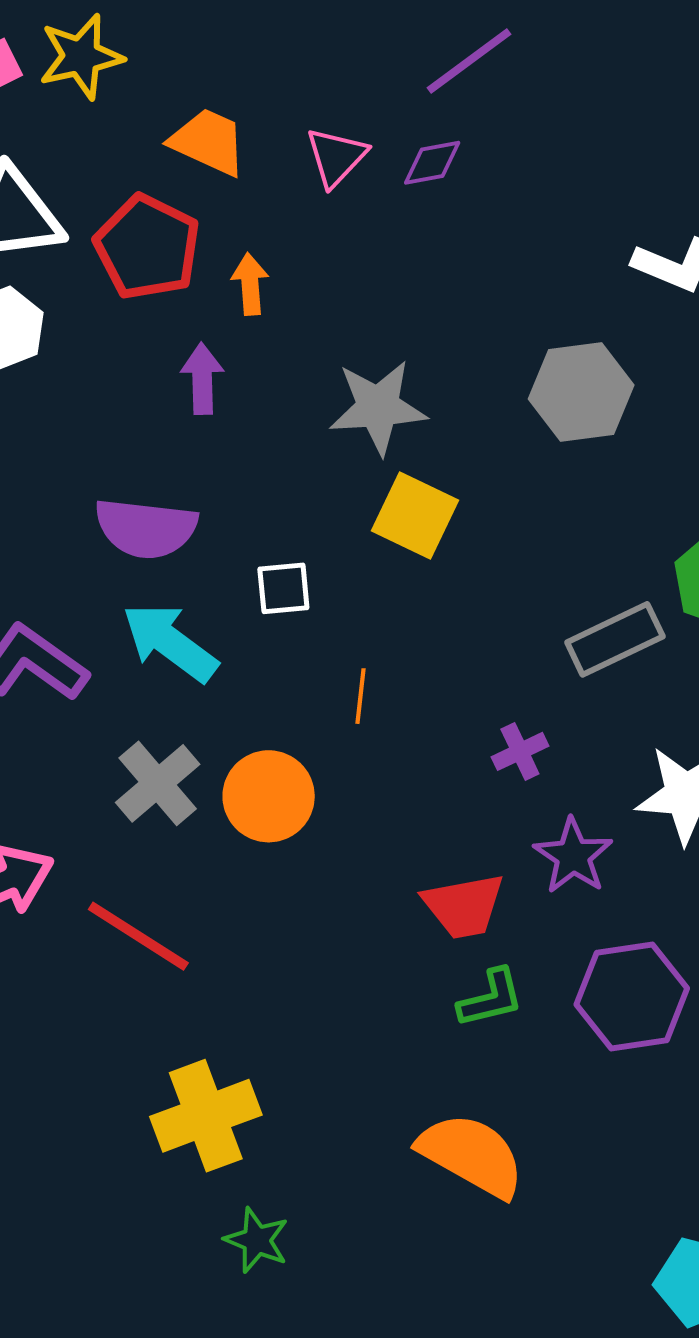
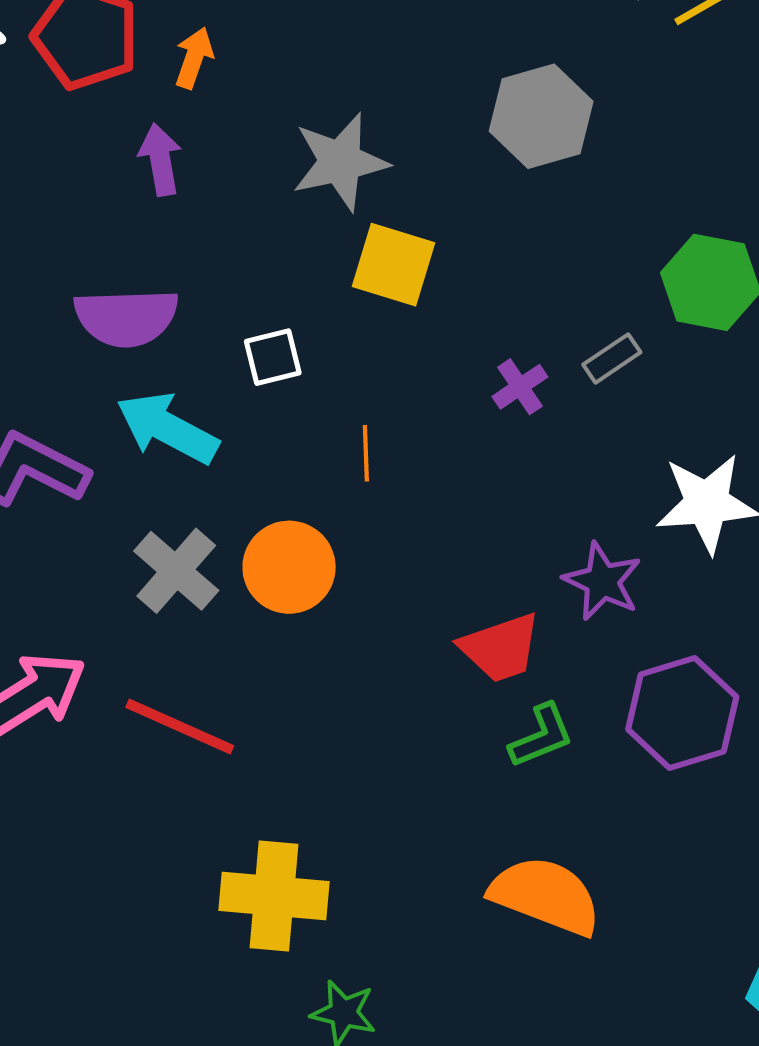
orange arrow: (250, 284) -> (194, 58), turned 32
gray rectangle: (615, 639) -> (612, 358), size x0.6
purple cross: (520, 751) -> (520, 387), moved
yellow cross: (206, 1116) -> (274, 896), turned 34

